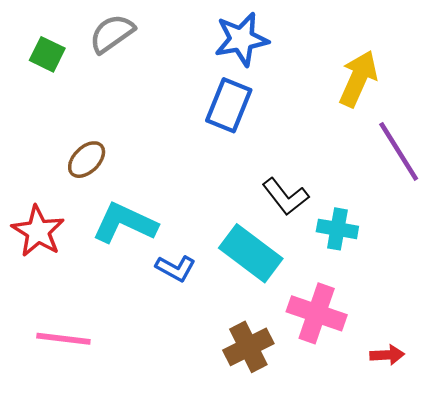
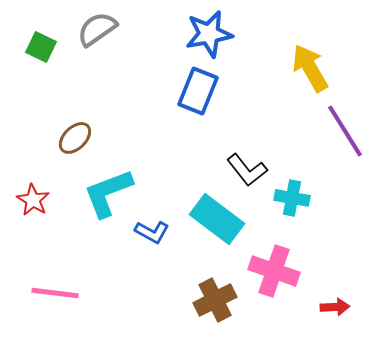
yellow arrow: (358, 79) -> (310, 68), turned -54
cyan L-shape: (125, 223) -> (108, 193), turned -46
red star: (38, 231) -> (33, 200), size x0.7

